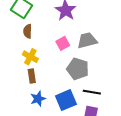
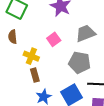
brown semicircle: (28, 31) -> (13, 37), moved
pink square: (63, 43) -> (54, 39), moved

